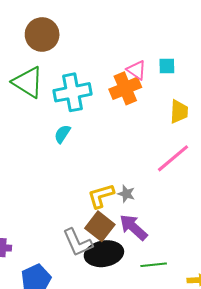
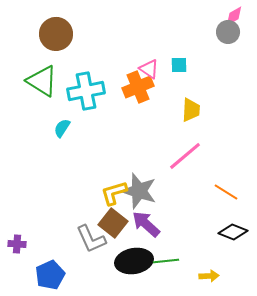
cyan semicircle: (62, 134) -> (62, 128), moved
gray star: (126, 194) -> (139, 191), size x2.0
black ellipse: (104, 254) -> (134, 261), moved

